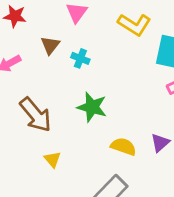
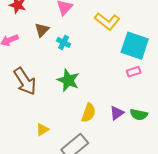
yellow semicircle: (123, 147) -> (89, 113), turned 84
yellow triangle: (52, 159) -> (42, 130), moved, turned 32

